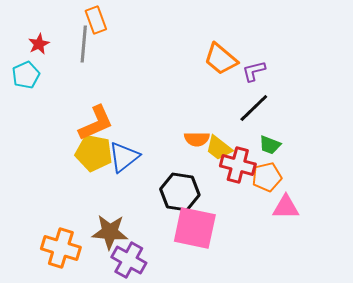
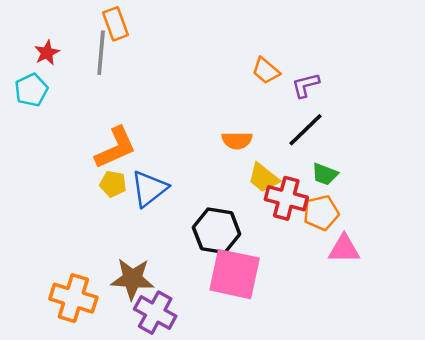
orange trapezoid: (221, 59) -> (266, 71), size x0.7
orange semicircle: (197, 139) -> (237, 141), moved
yellow pentagon: (94, 153) -> (113, 184), size x0.6

